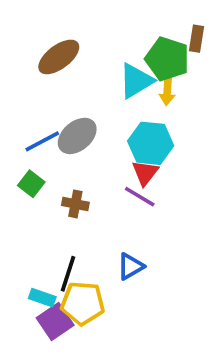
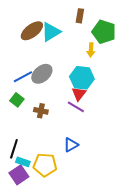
brown rectangle: (197, 39) -> (80, 16), moved
green pentagon: (167, 59) -> (104, 32), moved
cyan triangle: (136, 81) -> (51, 32), moved
black line: (68, 274) -> (14, 149), moved
purple square: (55, 322) -> (19, 175), moved

